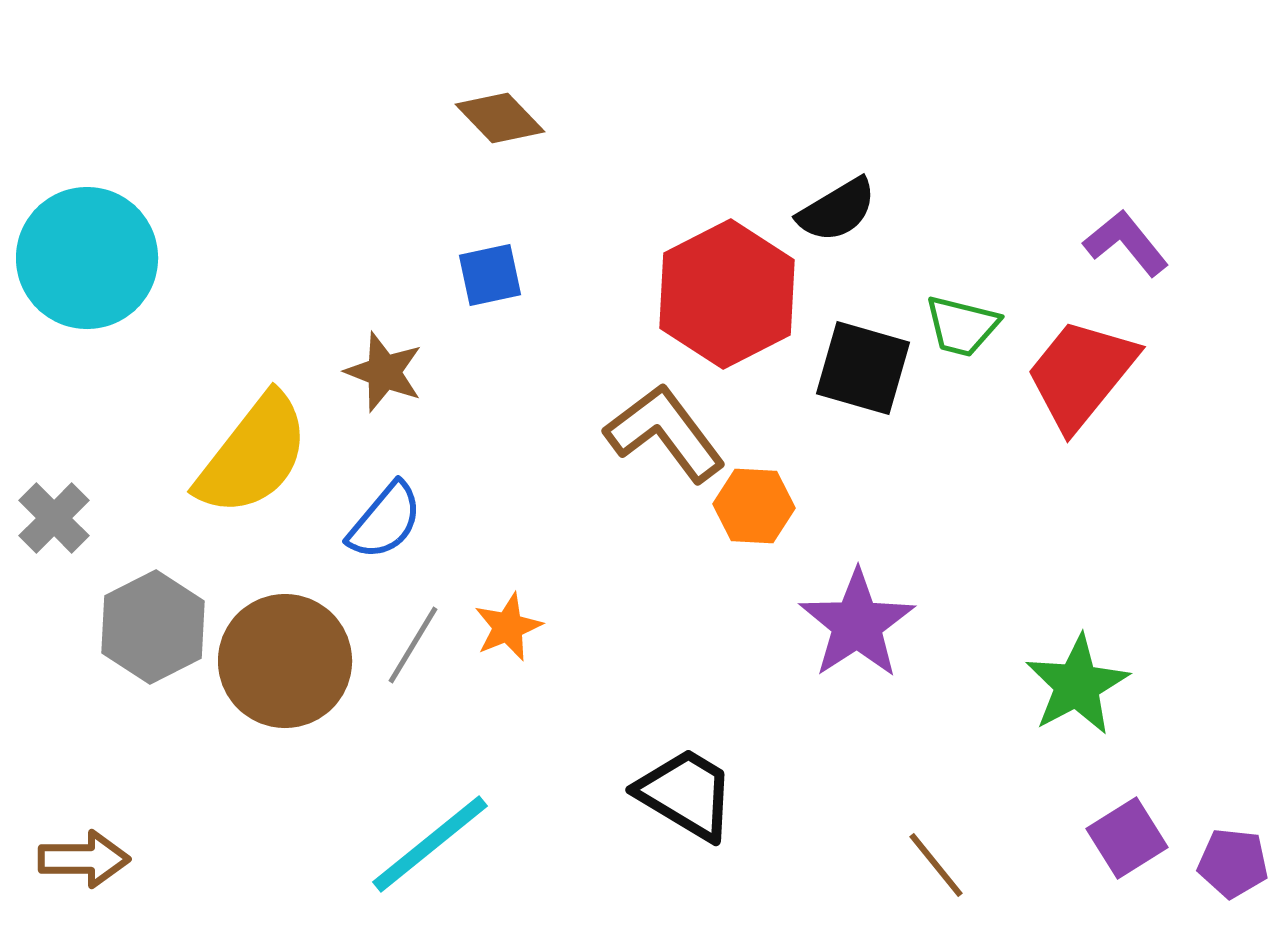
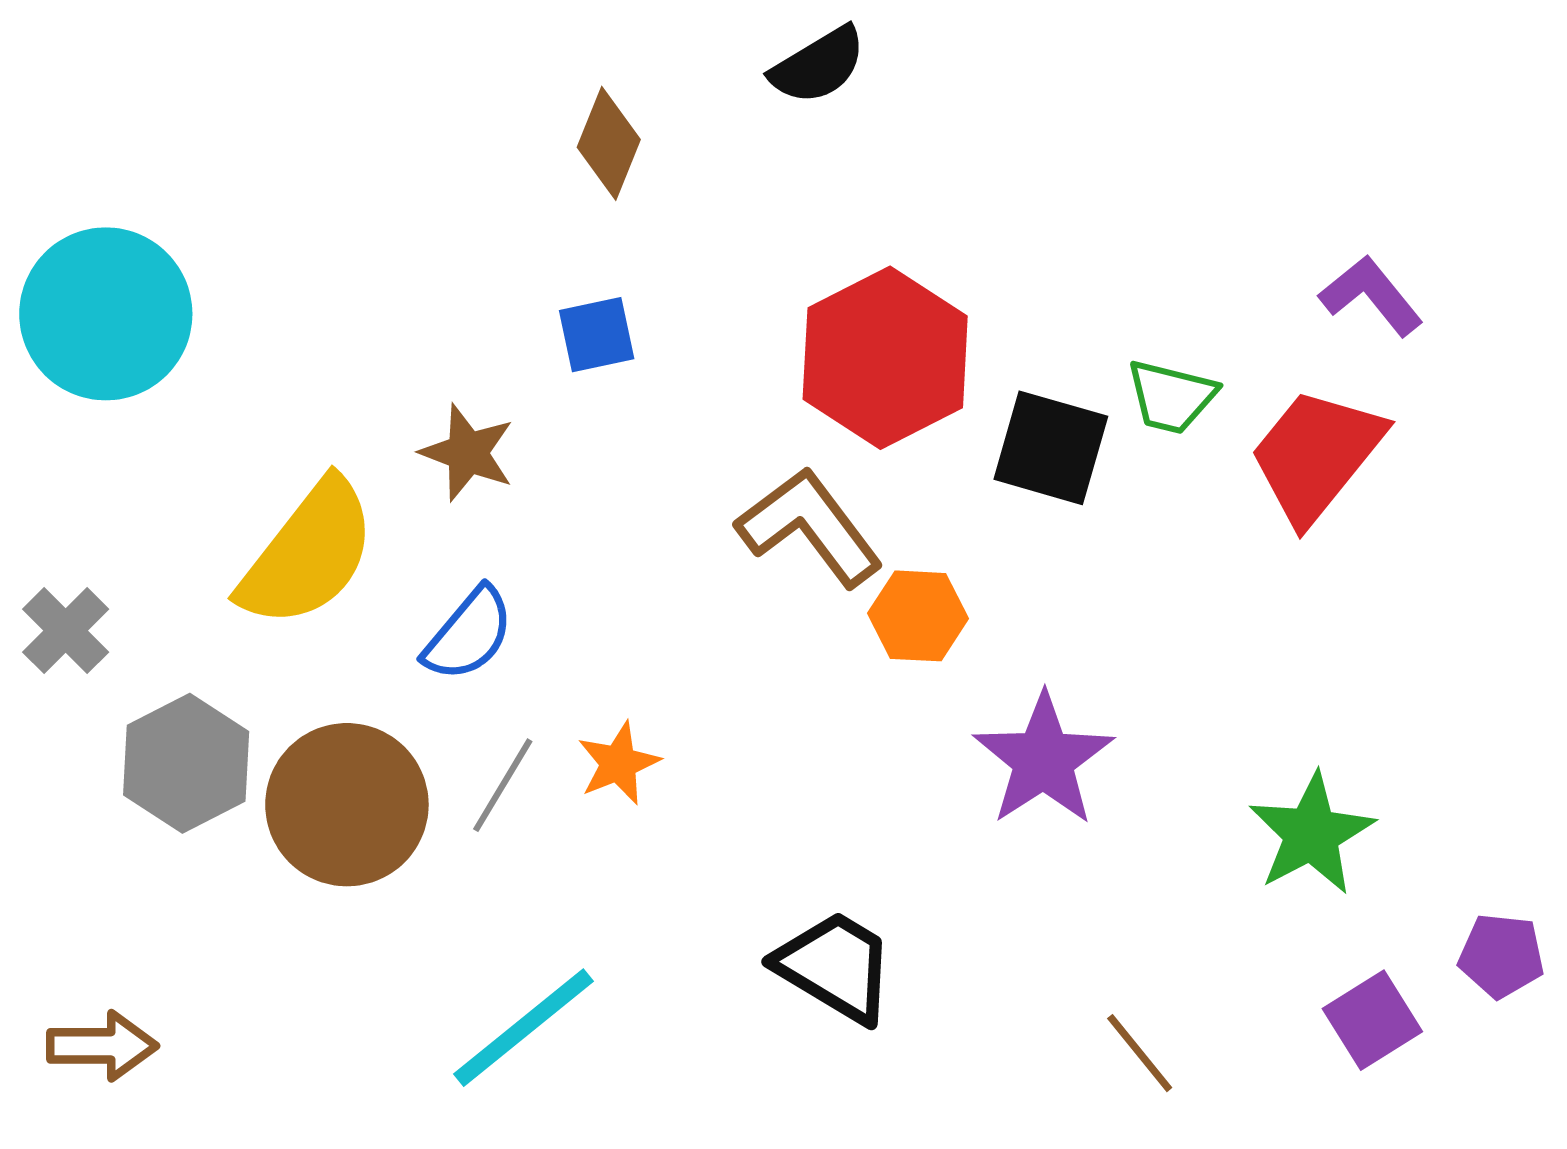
brown diamond: (500, 118) -> (609, 143), turned 66
black semicircle: (837, 210) -> (818, 65), moved
purple pentagon: (1233, 863) -> (1501, 956), moved

